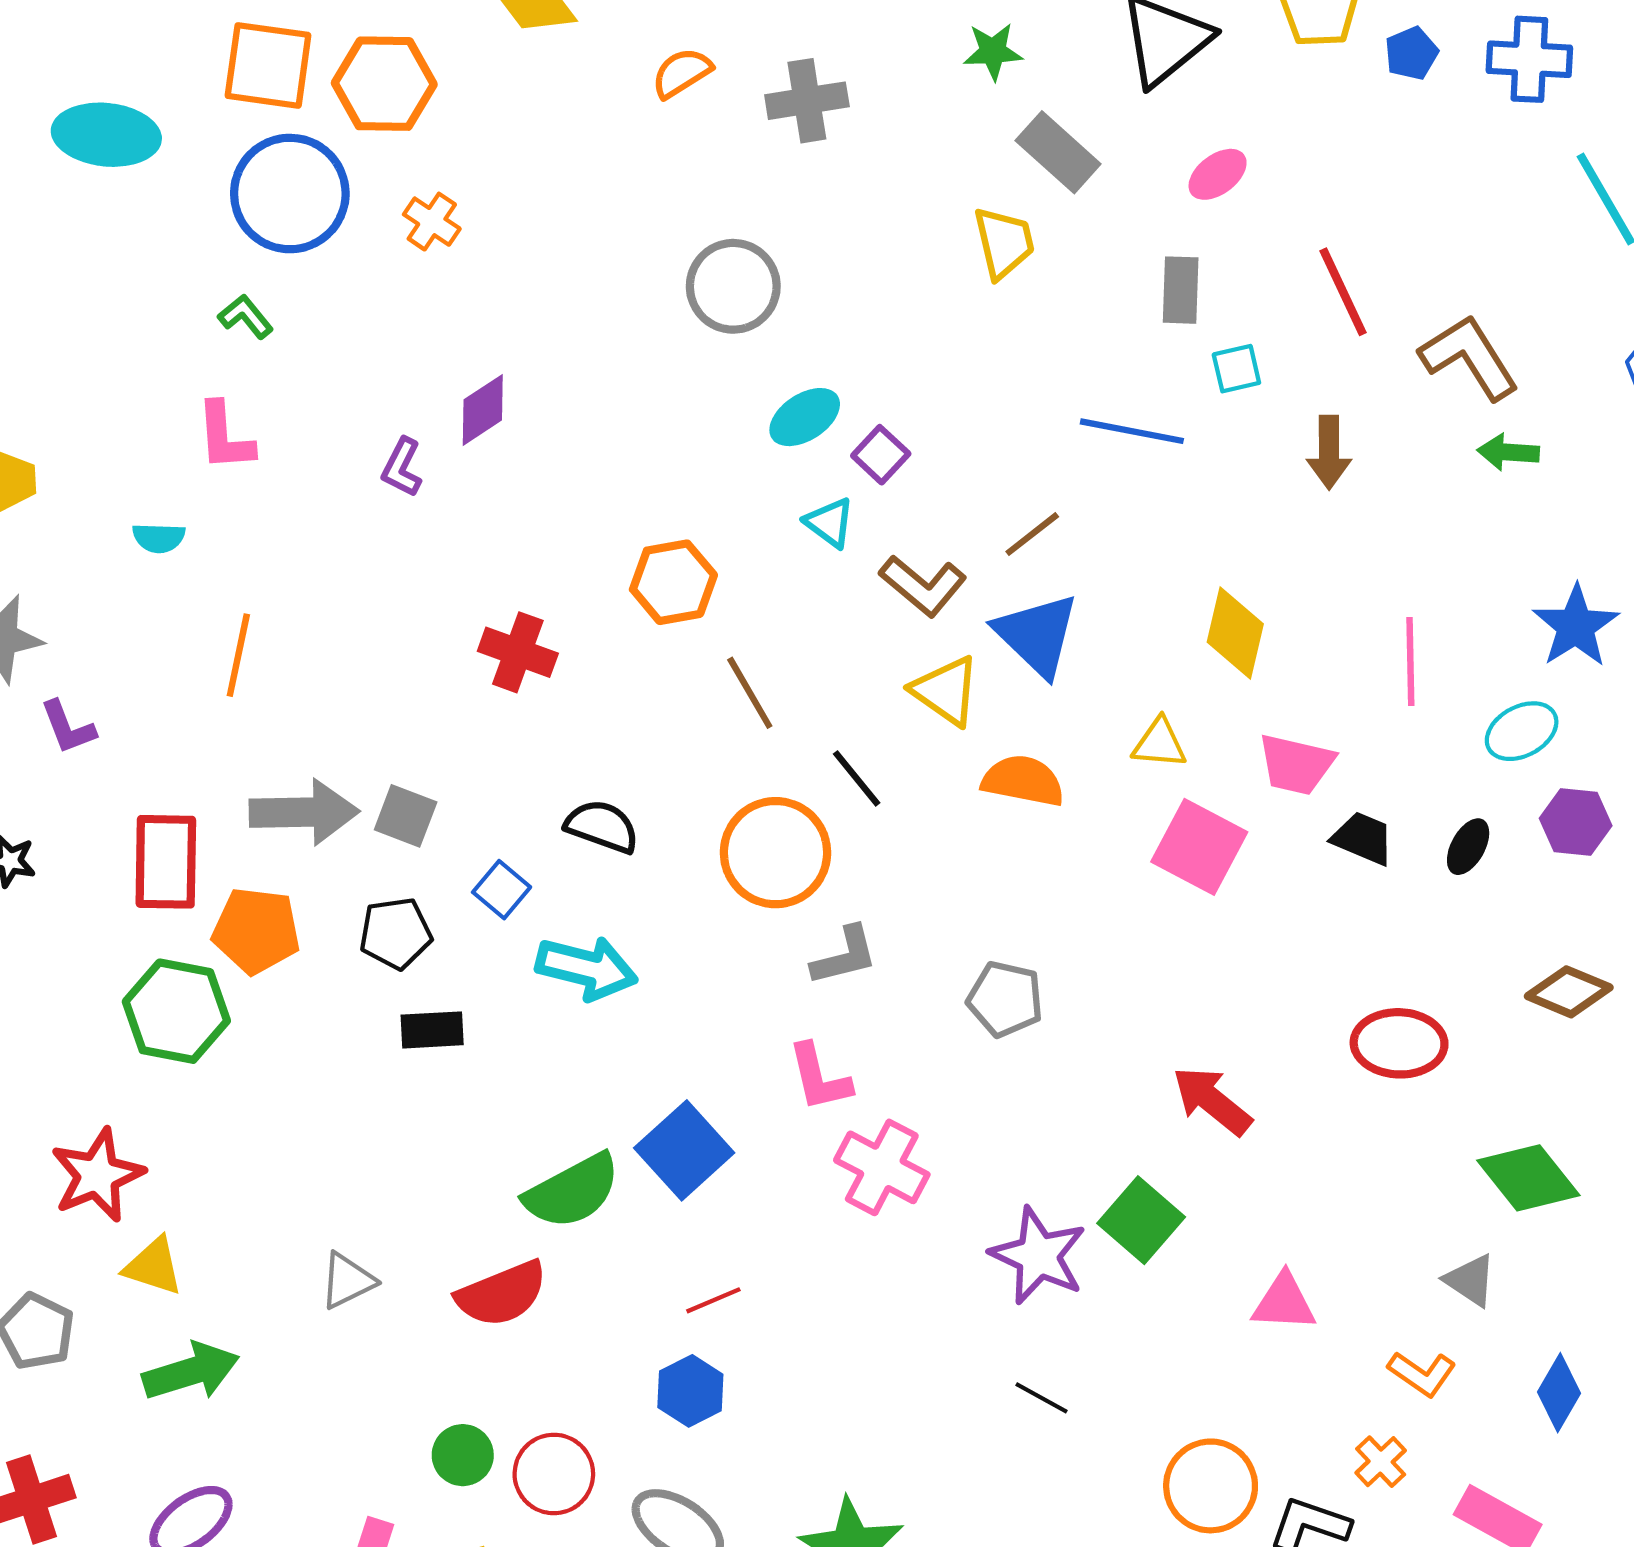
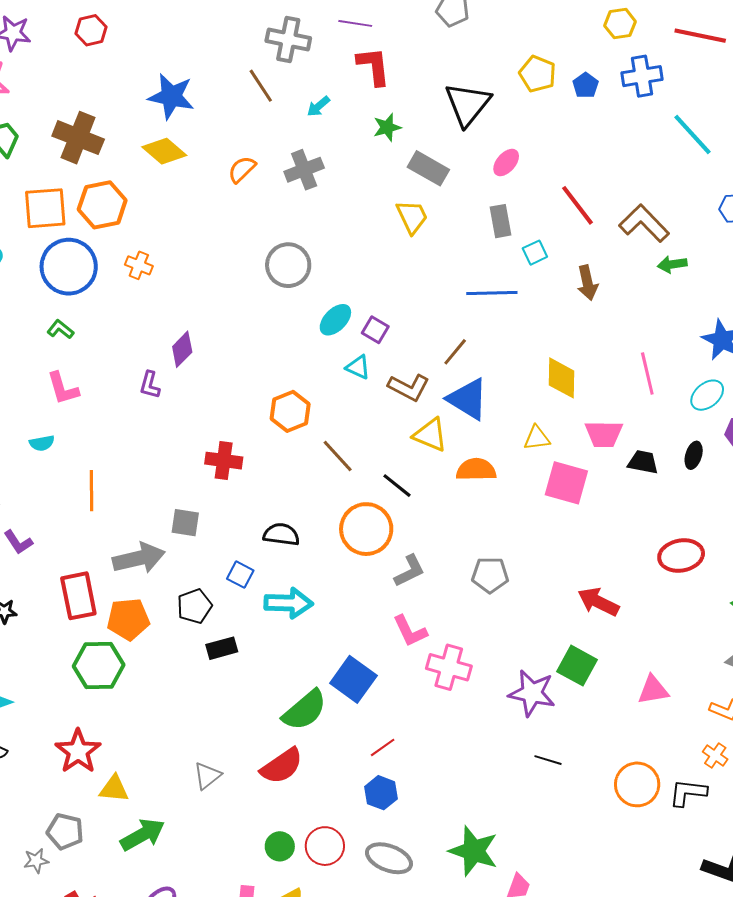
gray square: (406, 816) -> (185, 523), moved

